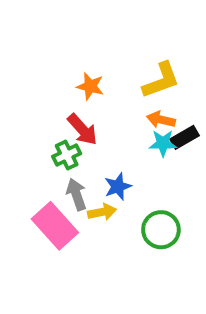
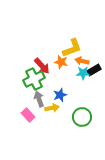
yellow L-shape: (161, 80) -> (72, 48), moved
orange star: (90, 86) -> (61, 62), moved
green cross: (67, 155) -> (34, 79), size x1.5
pink rectangle: (55, 226) -> (28, 115), size x0.6

